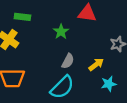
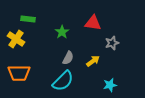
red triangle: (87, 13) -> (93, 23), moved
cyan star: (109, 84) -> (110, 85), moved

